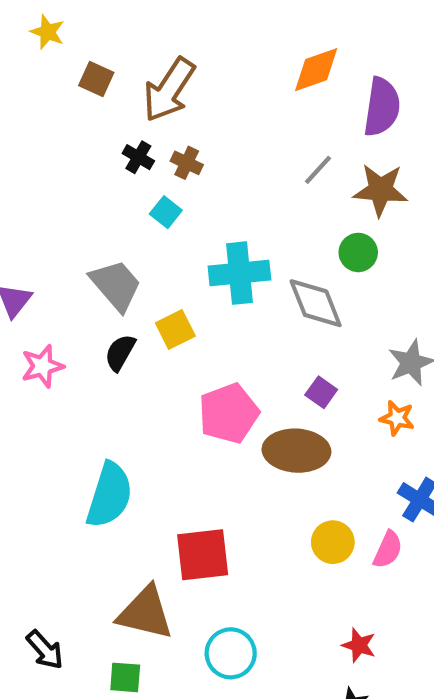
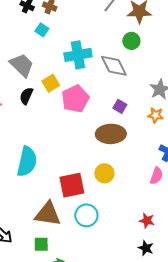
pink pentagon: (229, 413) -> (75, 99), moved
yellow circle: (333, 542) -> (104, 173), moved
cyan circle: (231, 653) -> (86, 215), moved

